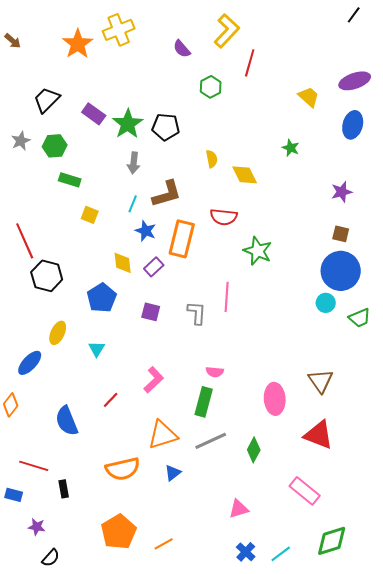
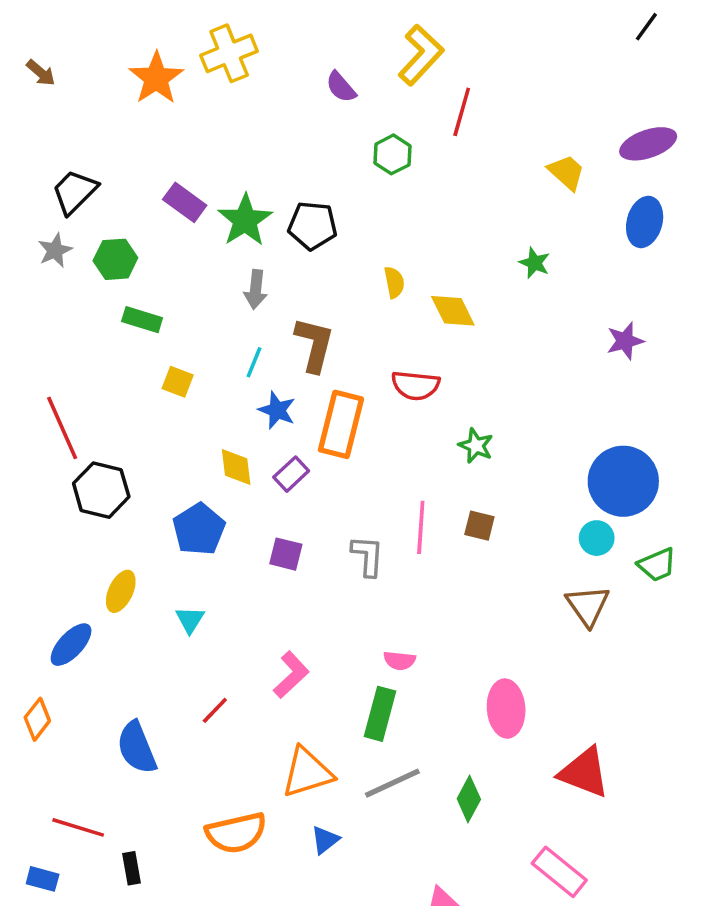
black trapezoid: (47, 100) -> (75, 192), moved
brown L-shape: (167, 194) -> (314, 344), turned -60
brown square: (341, 234) -> (479, 526), moved
green star: (258, 251) -> (476, 446), size x0.7
brown triangle: (321, 381) -> (588, 606), moved

